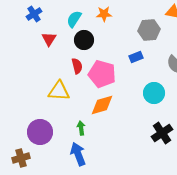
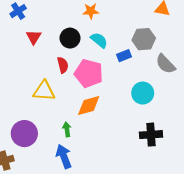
cyan semicircle: (74, 19) -> (99, 40), moved, turned 96
gray hexagon: (149, 30) -> (144, 39), moved
black cross: (162, 133) -> (151, 135), turned 30

